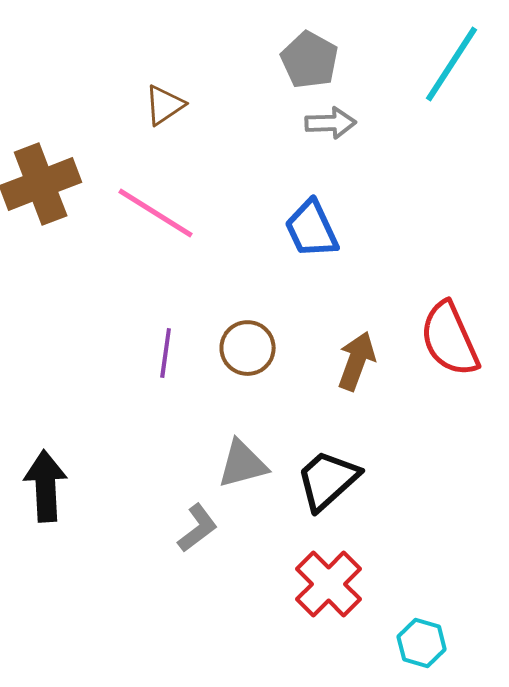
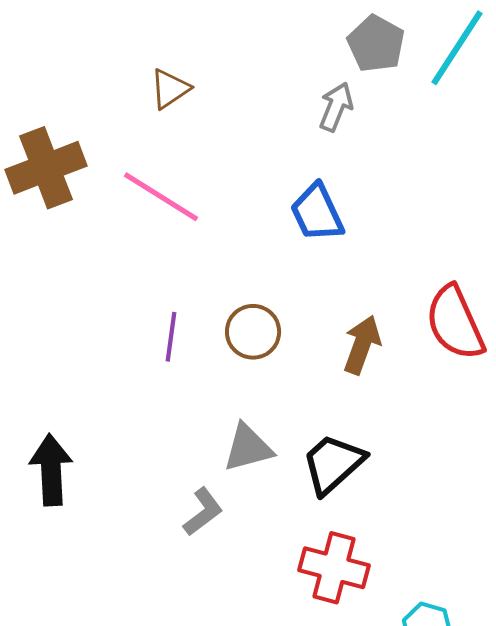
gray pentagon: (310, 60) -> (376, 44), moved
gray arrow: (331, 123) -> (336, 107), turned -66
red cross: (329, 584) -> (334, 568), turned -30

